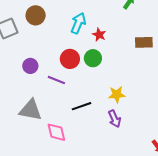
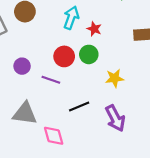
yellow star: (117, 95) -> (115, 78), moved
purple arrow: (115, 119) -> (115, 118), size x1.4

